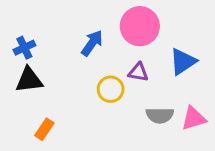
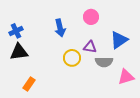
pink circle: (140, 26) -> (91, 17), size x0.6
blue arrow: (92, 43) -> (60, 28), turned 132
gray semicircle: (160, 115) -> (104, 62), moved

